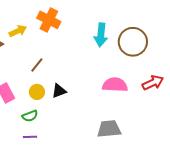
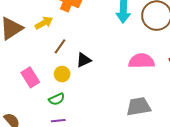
yellow arrow: (18, 31) -> (44, 23), moved
black triangle: (59, 91) -> (84, 60), moved

